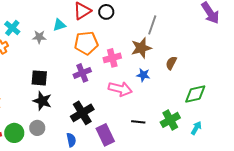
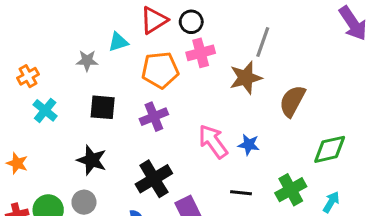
cyan cross: (12, 28) -> (45, 110), moved
pink cross: (112, 58) -> (201, 53), moved
brown semicircle: (171, 63) -> (292, 101), size x1.5
blue star: (143, 75) -> (249, 145), moved
black square: (39, 78) -> (103, 107), moved
pink arrow: (120, 89) -> (213, 141), turned -140

